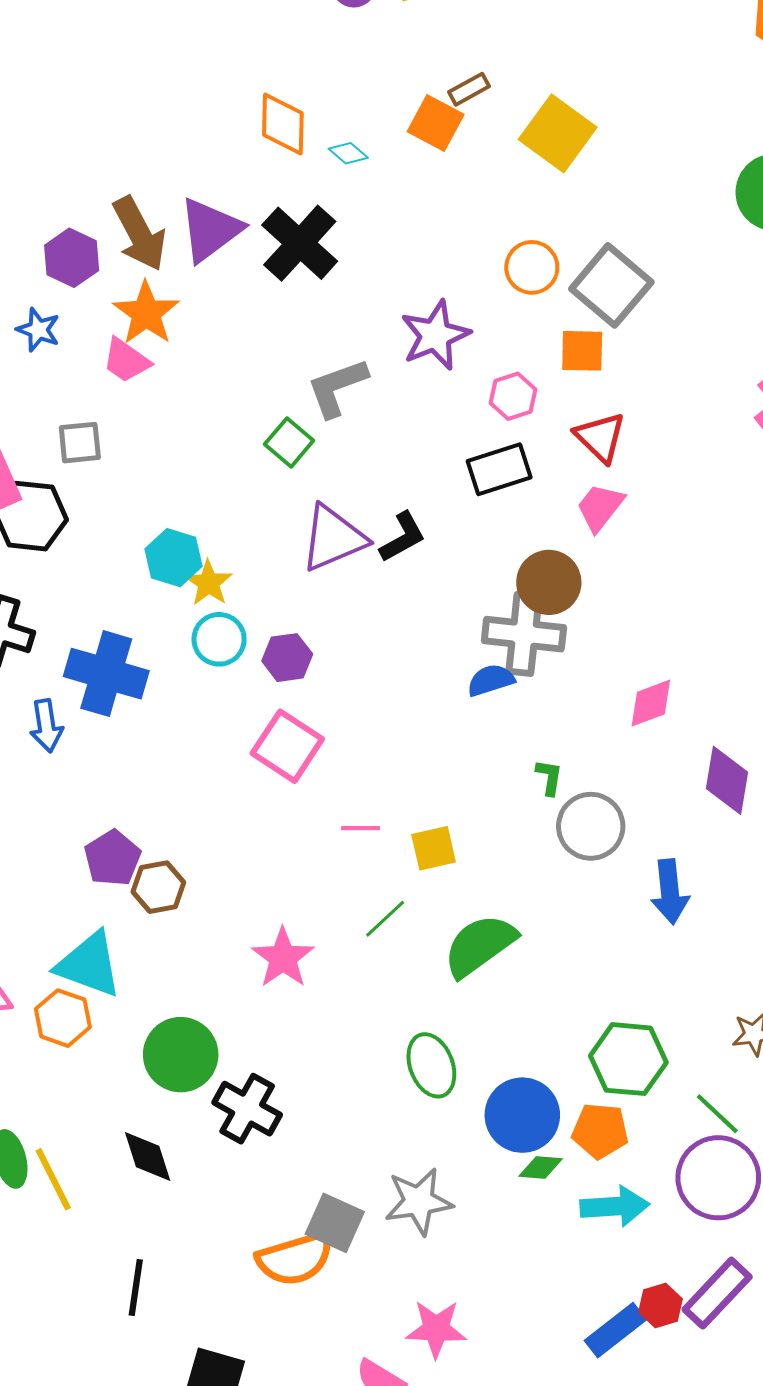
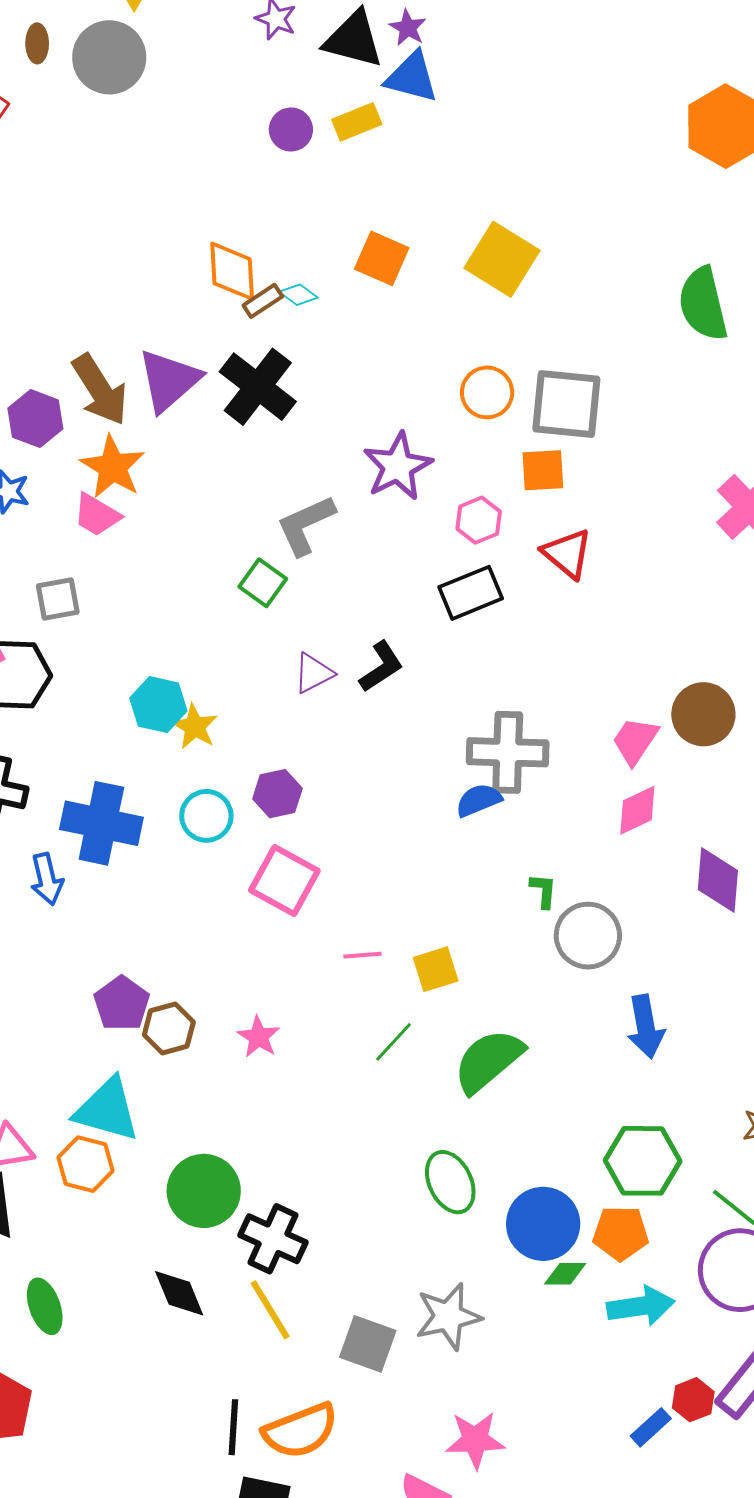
brown rectangle: (469, 89) -> (263, 301), moved
gray square: (611, 285) -> (566, 404), turned -30
pink trapezoid: (600, 507) -> (635, 741), moved
purple triangle: (333, 538) -> (313, 673), size x0.6
brown circle: (549, 582) -> (703, 714), moved
cyan circle: (219, 639) -> (206, 816), moved
blue arrow: (670, 892) -> (646, 1027), moved
pink star: (283, 958) -> (258, 1037), moved, size x0.7
yellow line: (53, 1179) -> (270, 1310), moved
orange semicircle: (295, 1259) -> (300, 1431), moved
black line: (136, 1287) -> (233, 1427), moved
blue rectangle: (615, 1330) -> (651, 1427), size x0.7

